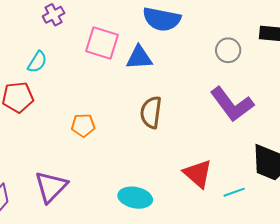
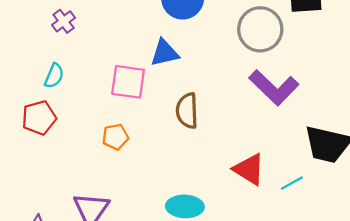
pink square: (102, 43) -> (128, 82), moved
gray circle: (228, 50) -> (260, 29), size x1.6

